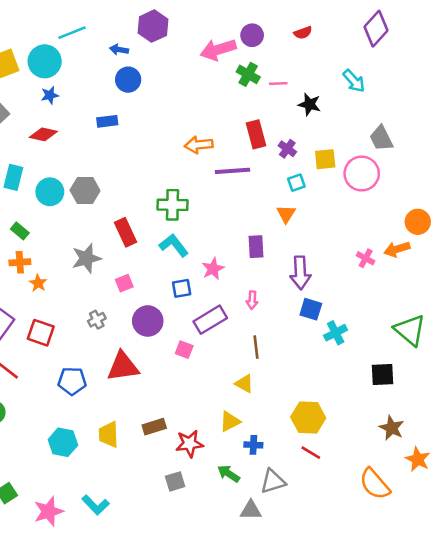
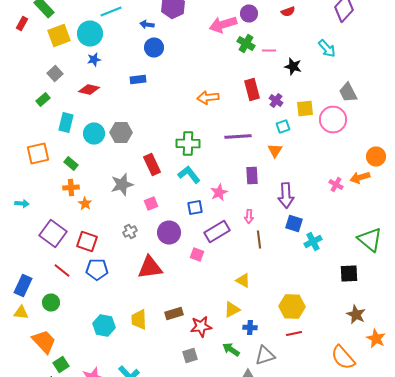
purple line: (233, 171) -> (238, 136), moved
brown line: (256, 347) -> (259, 240), moved
blue pentagon: (72, 381) -> (97, 270), moved
red line: (311, 453) -> (294, 334), turned -42

